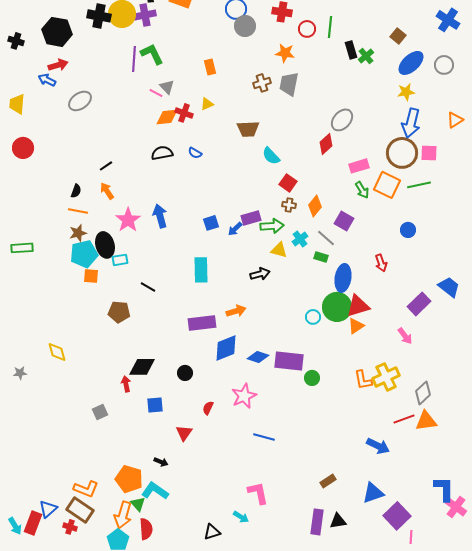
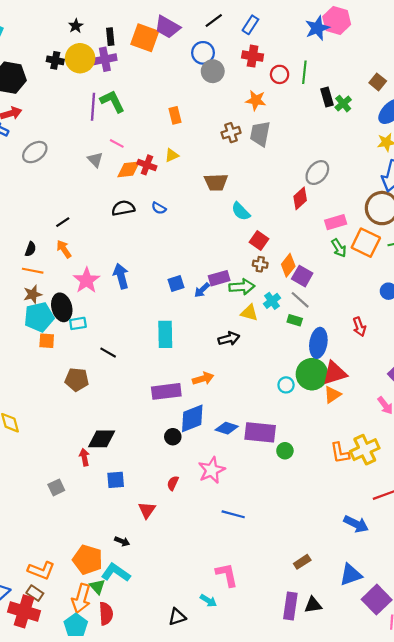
black cross: (99, 16) -> (55, 60), size x0.7
gray triangle: (167, 87) -> (95, 160), moved
purple square: (344, 221) -> (302, 276), moved
black circle: (185, 373) -> (173, 437), moved
brown rectangle: (80, 510) -> (35, 593), size x0.6
red cross: (70, 527) -> (24, 611), size x2.0

